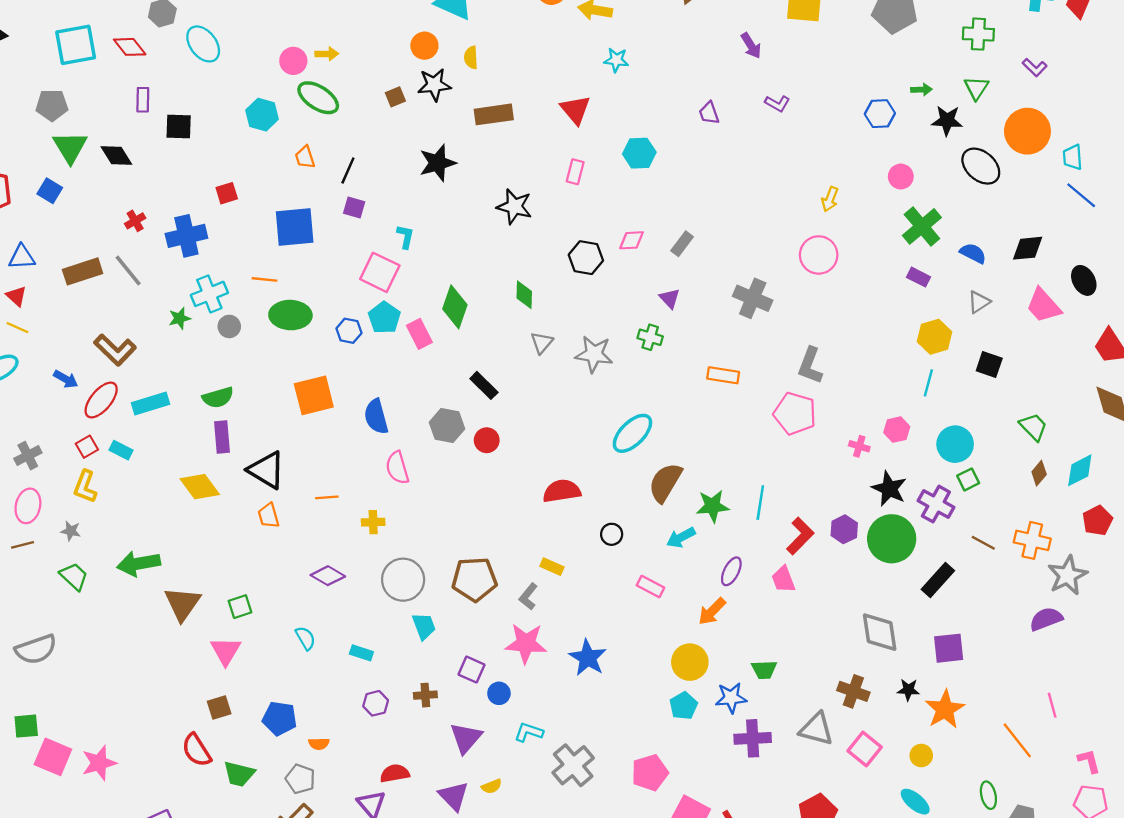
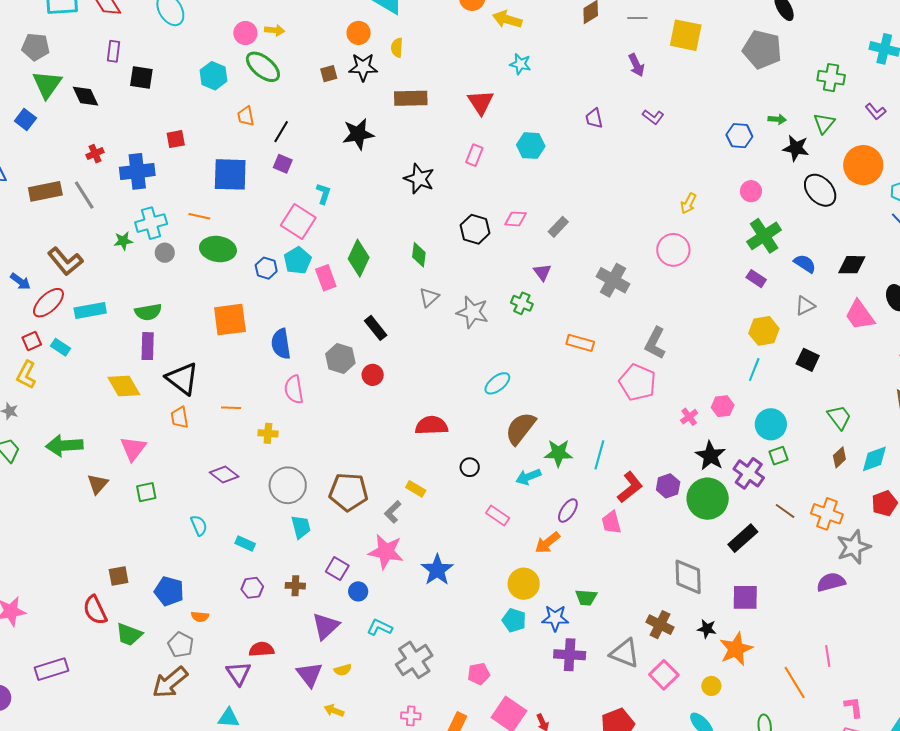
cyan ellipse: (632, 433) -> (497, 383), size x0.7
pink cross: (859, 446) -> (689, 417), turned 30
brown triangle: (182, 604) -> (98, 484), size x0.7
pink triangle: (226, 651) -> (133, 448), moved
cyan pentagon: (684, 706) -> (514, 620), turned -30
pink pentagon: (650, 773) -> (479, 674), size x0.7

